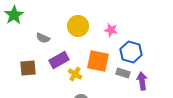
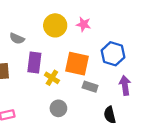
pink star: (111, 30) -> (84, 24), moved
purple rectangle: (59, 60) -> (34, 63), turned -54
gray rectangle: (123, 73) -> (90, 87), moved

